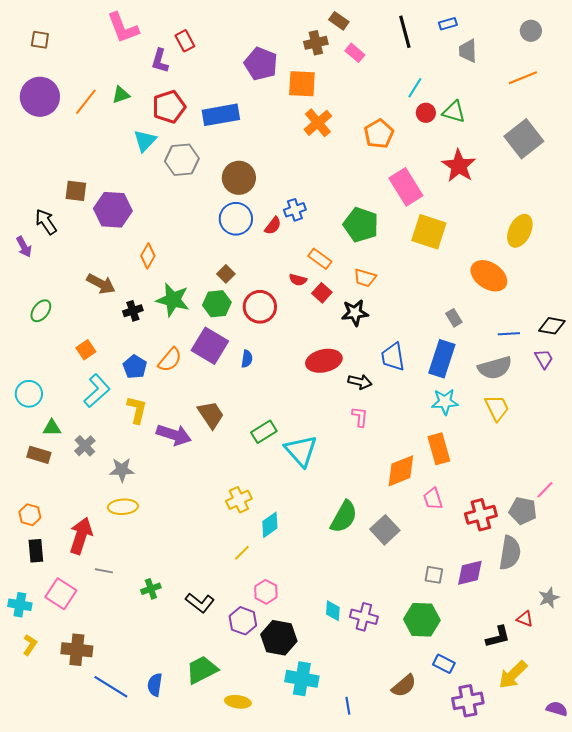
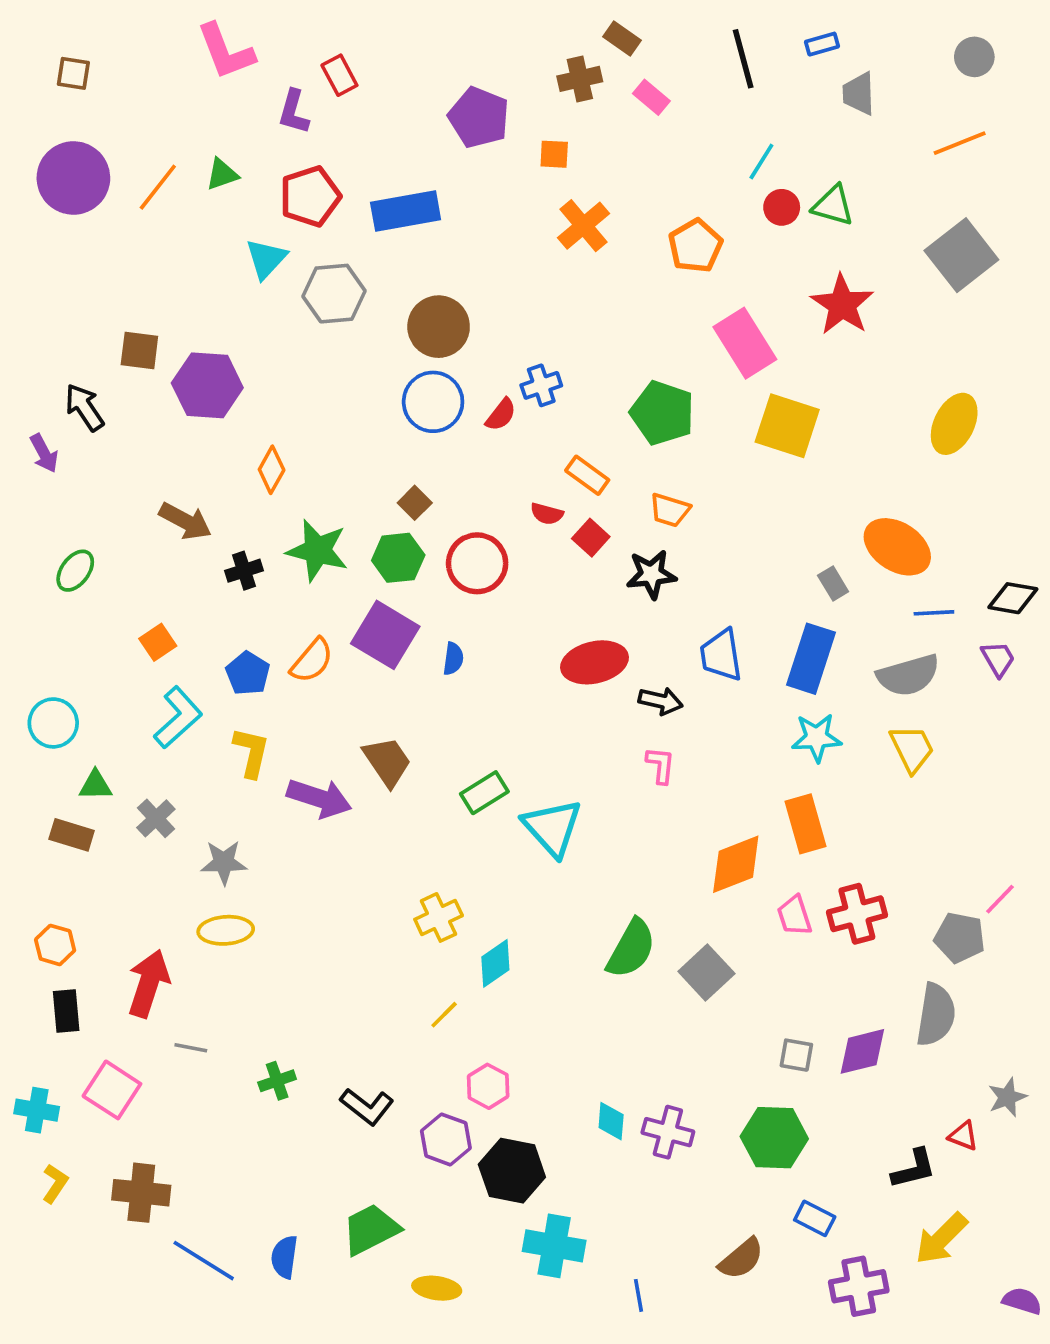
orange square: (302, 84) -> (554, 154), size x0.6
orange ellipse: (489, 276) -> (897, 547), moved
red cross: (481, 515) -> (857, 914), moved

